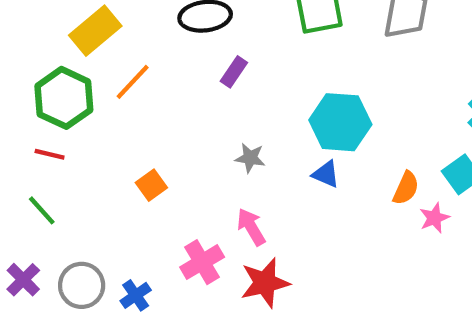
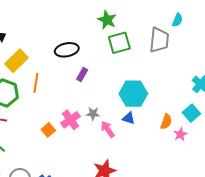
orange line: (133, 82) -> (36, 83), turned -30
pink arrow: (251, 227) -> (108, 129), moved
pink cross: (202, 262) -> (70, 120), moved

